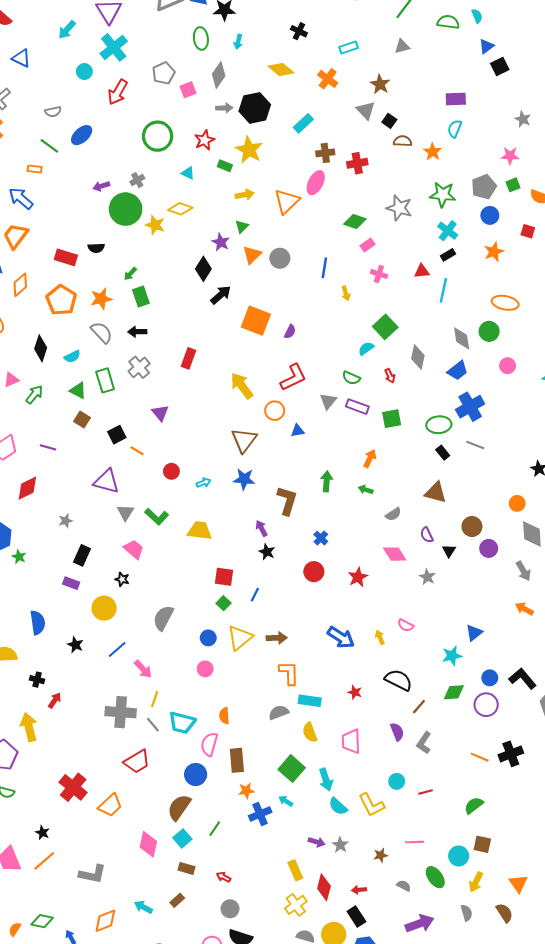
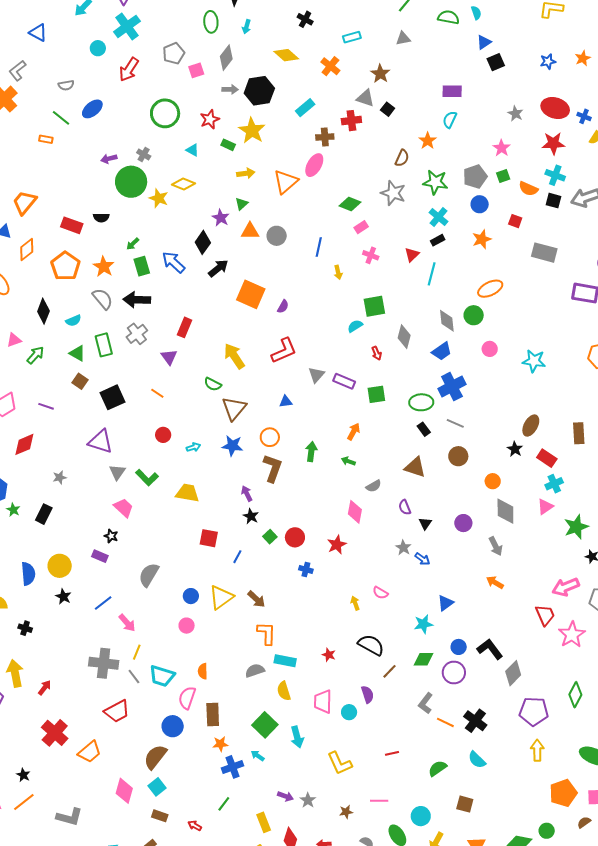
gray triangle: (366, 110) -> (365, 98), turned -30
brown semicircle: (403, 141) -> (402, 158), moved, turned 108
pink star: (510, 156) -> (502, 148), turned 30
red cross: (357, 163) -> (351, 121), moved
gray cross: (137, 180) -> (144, 154), turned -32
blue arrow: (21, 198) -> (174, 262), moved
orange triangle: (252, 255) -> (250, 231), turned 42
red triangle: (422, 271) -> (412, 255), turned -42
orange star: (101, 299) -> (104, 267), turned -30
orange ellipse: (505, 303) -> (490, 289), turned -40
green square: (385, 327) -> (374, 306), turned 30
black arrow: (137, 332) -> (137, 300), size x1.5
green semicircle: (351, 378) -> (213, 384), moved
orange circle: (275, 411) -> (270, 437), moved
purple triangle: (160, 413) -> (169, 357), moved
black square: (117, 435) -> (113, 397), size x1.4
orange line: (137, 451) -> (157, 393), moved
brown circle: (472, 527) -> (458, 456), moved
blue cross: (321, 538) -> (306, 569), moved, turned -32
pink diamond: (395, 554) -> (355, 512), moved, turned 40
black rectangle: (82, 555) -> (44, 514), moved
purple rectangle: (71, 583) -> (100, 556), moved
green square: (223, 603) -> (270, 537), moved
yellow circle: (104, 608) -> (60, 566), moved
blue arrow: (341, 637) -> (422, 559), moved, size x0.6
brown arrow: (277, 638) -> (256, 599), turned 42
red arrow: (55, 700) -> (45, 688), moved
gray L-shape: (424, 743) -> (426, 703), moved
black cross: (511, 754) -> (475, 721), turned -35
cyan circle: (397, 781) -> (349, 712), moved
cyan semicircle: (338, 806) -> (477, 760), moved
green line: (215, 829) -> (224, 804), moved
brown square: (482, 844) -> (465, 804), moved

